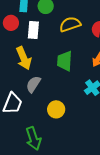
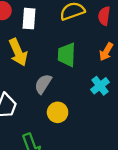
gray semicircle: (33, 84) -> (43, 84), moved

